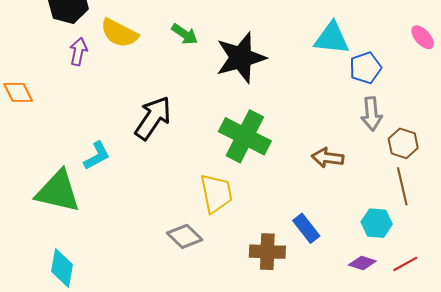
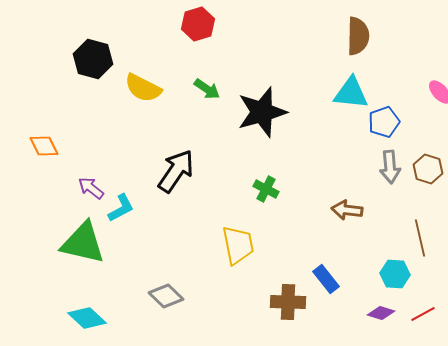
purple arrow: (78, 52) -> (91, 188), moved, turned -64
green cross: (245, 136) -> (266, 189), size x0.5
brown hexagon: (403, 143) -> (428, 169), moved
gray diamond: (185, 236) -> (166, 296), moved
cyan diamond: (62, 268) -> (87, 318), turned -57

